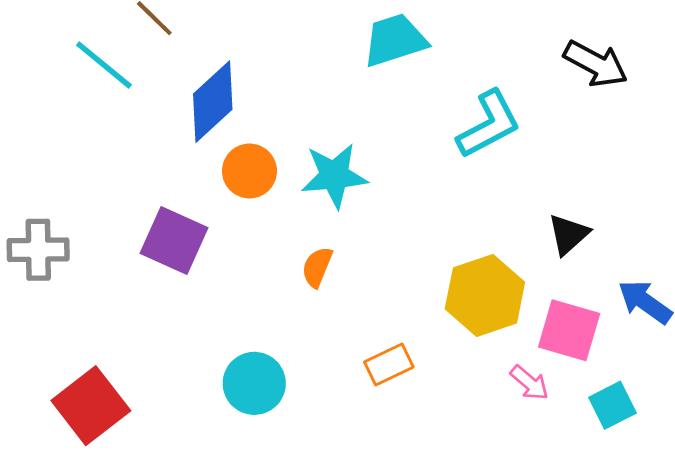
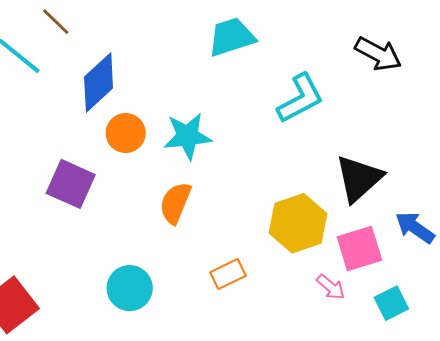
black triangle: (568, 234) -> (359, 178), size x1.6
orange semicircle: (317, 267) -> (175, 203), size x1.4
pink square: (569, 330) -> (359, 249), turned -33

